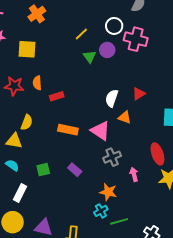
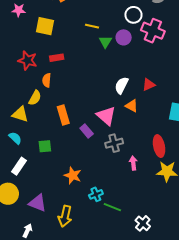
yellow line: (81, 34) -> (92, 26), moved, turned 48
orange semicircle: (37, 83) -> (47, 80), moved
red rectangle: (57, 96) -> (57, 58), moved
orange rectangle: (68, 130) -> (63, 115), moved, turned 54
purple rectangle: (75, 170) -> (87, 131), moved
orange star: (108, 192) -> (73, 175), moved
green line: (119, 221) -> (112, 207), turned 30

